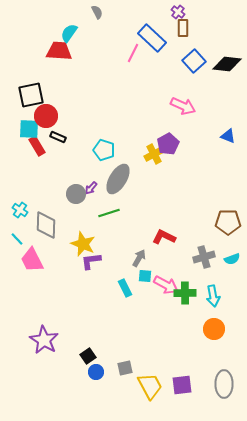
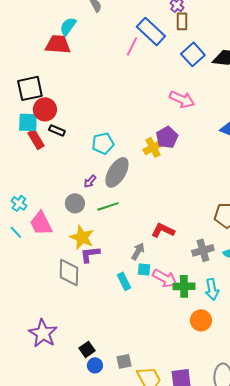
cyan pentagon: (104, 150) -> (103, 143), turned -30
gray circle: (76, 194) -> (75, 203), moved
gray diamond: (46, 225) -> (69, 272), moved
pink trapezoid: (32, 260) -> (41, 223), moved
orange circle: (214, 329) -> (201, 320), moved

